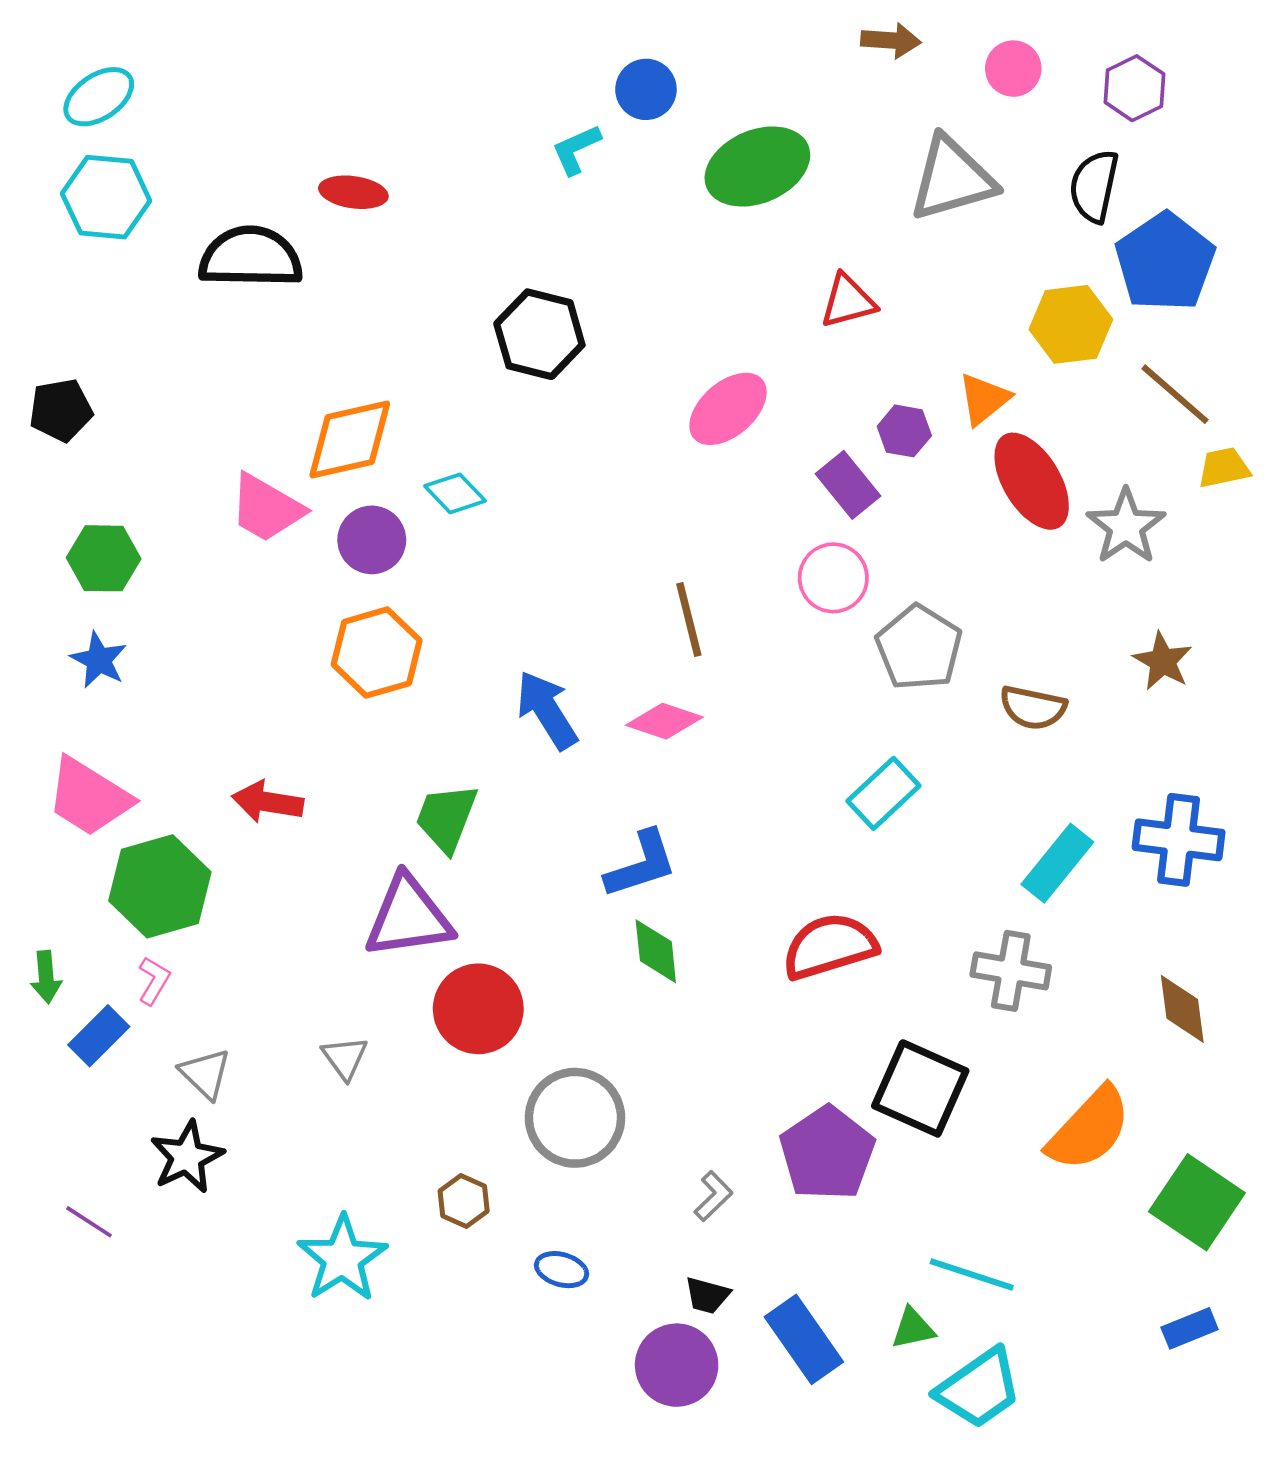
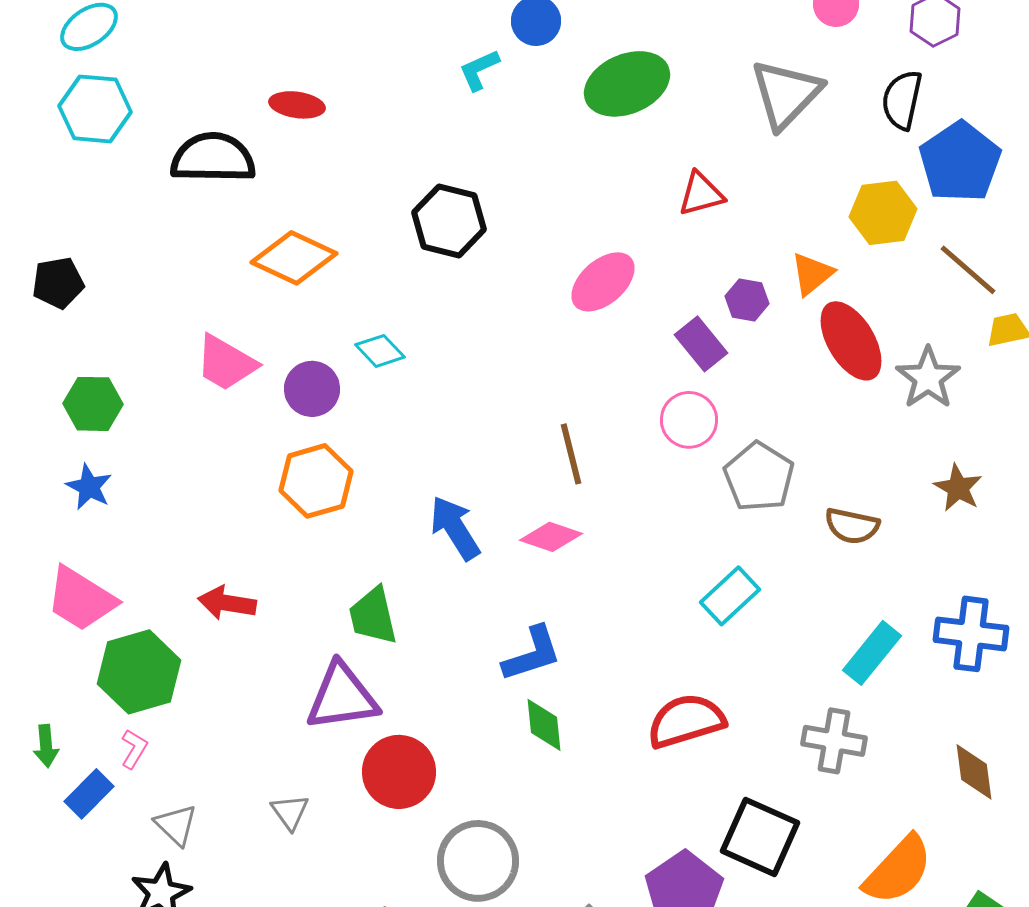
gray triangle: (952, 179) -> (786, 94), turned -30
orange diamond: (350, 440) -> (294, 258), moved, turned 38
green trapezoid: (446, 818) -> (373, 616), turned -34

